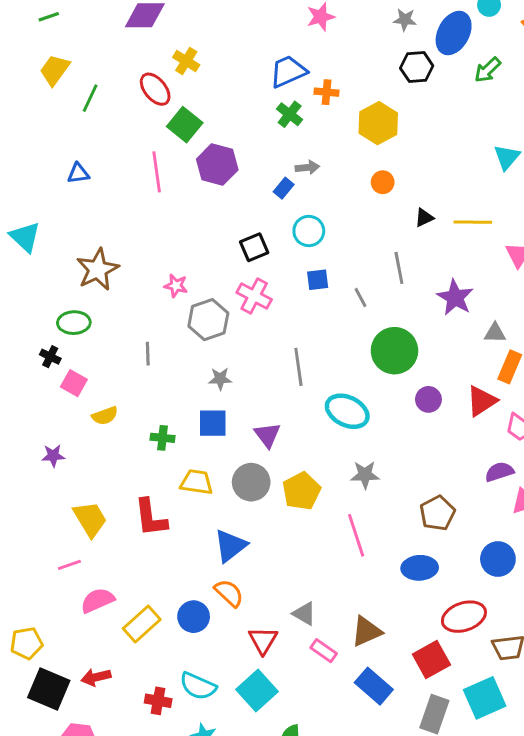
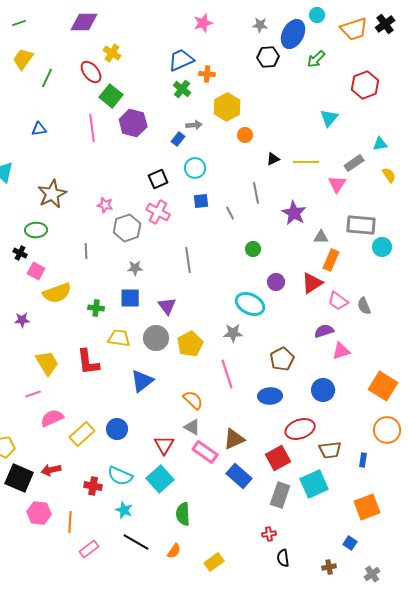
yellow hexagon: (378, 123) -> (227, 107), moved
green circle: (394, 351) -> (253, 249), size x0.5
cyan ellipse: (347, 411) -> (250, 304), moved
yellow semicircle: (105, 416) -> (57, 293), size x1.6
orange semicircle: (229, 593) -> (193, 400), moved
pink rectangle: (324, 651) -> (205, 452), size x1.4

